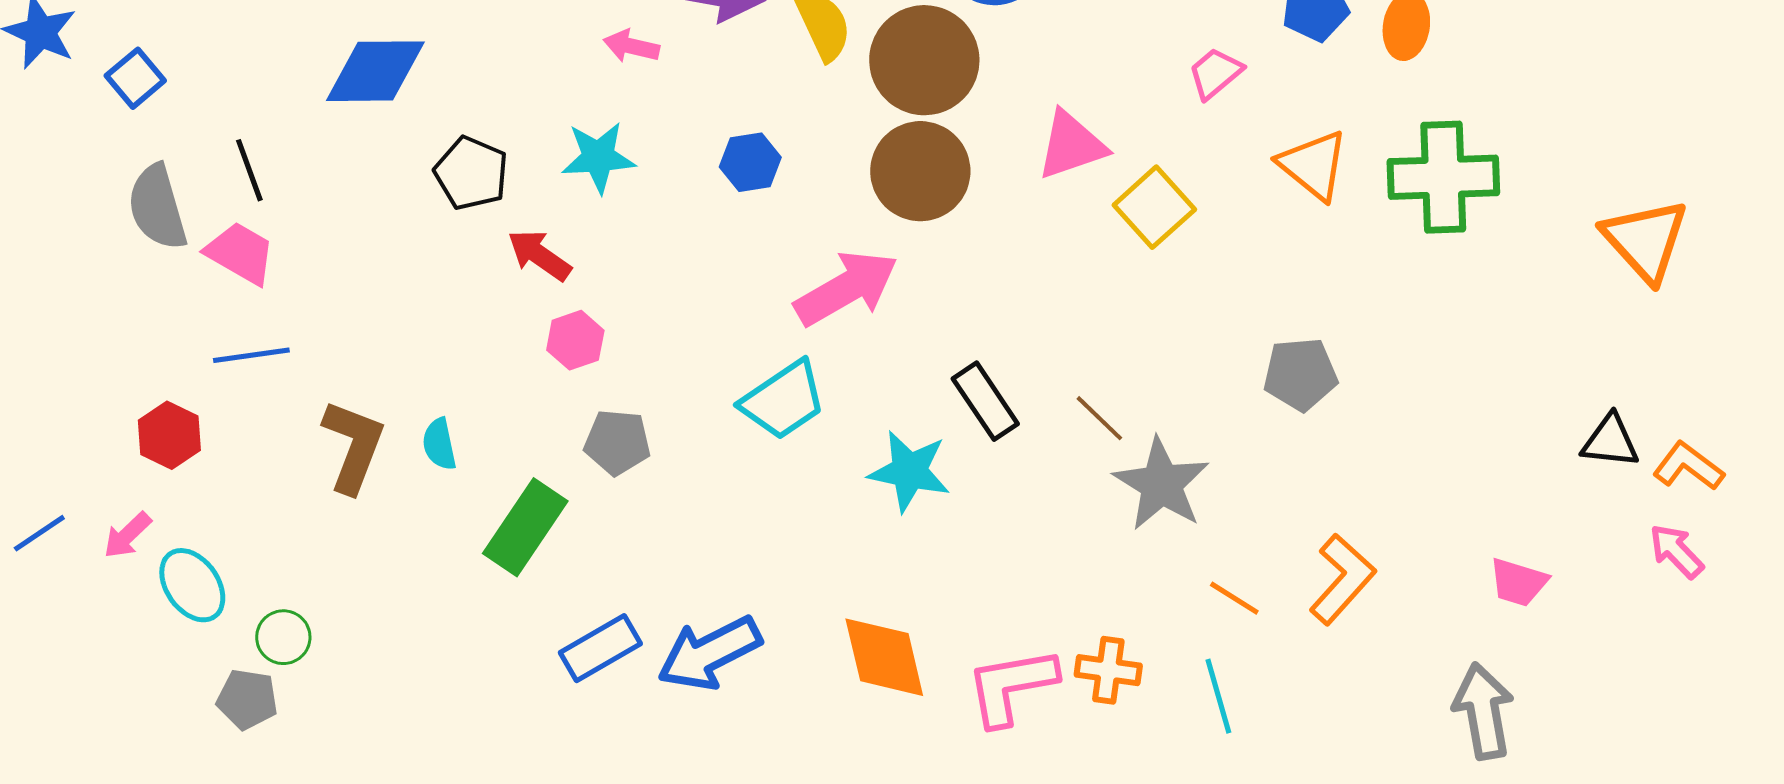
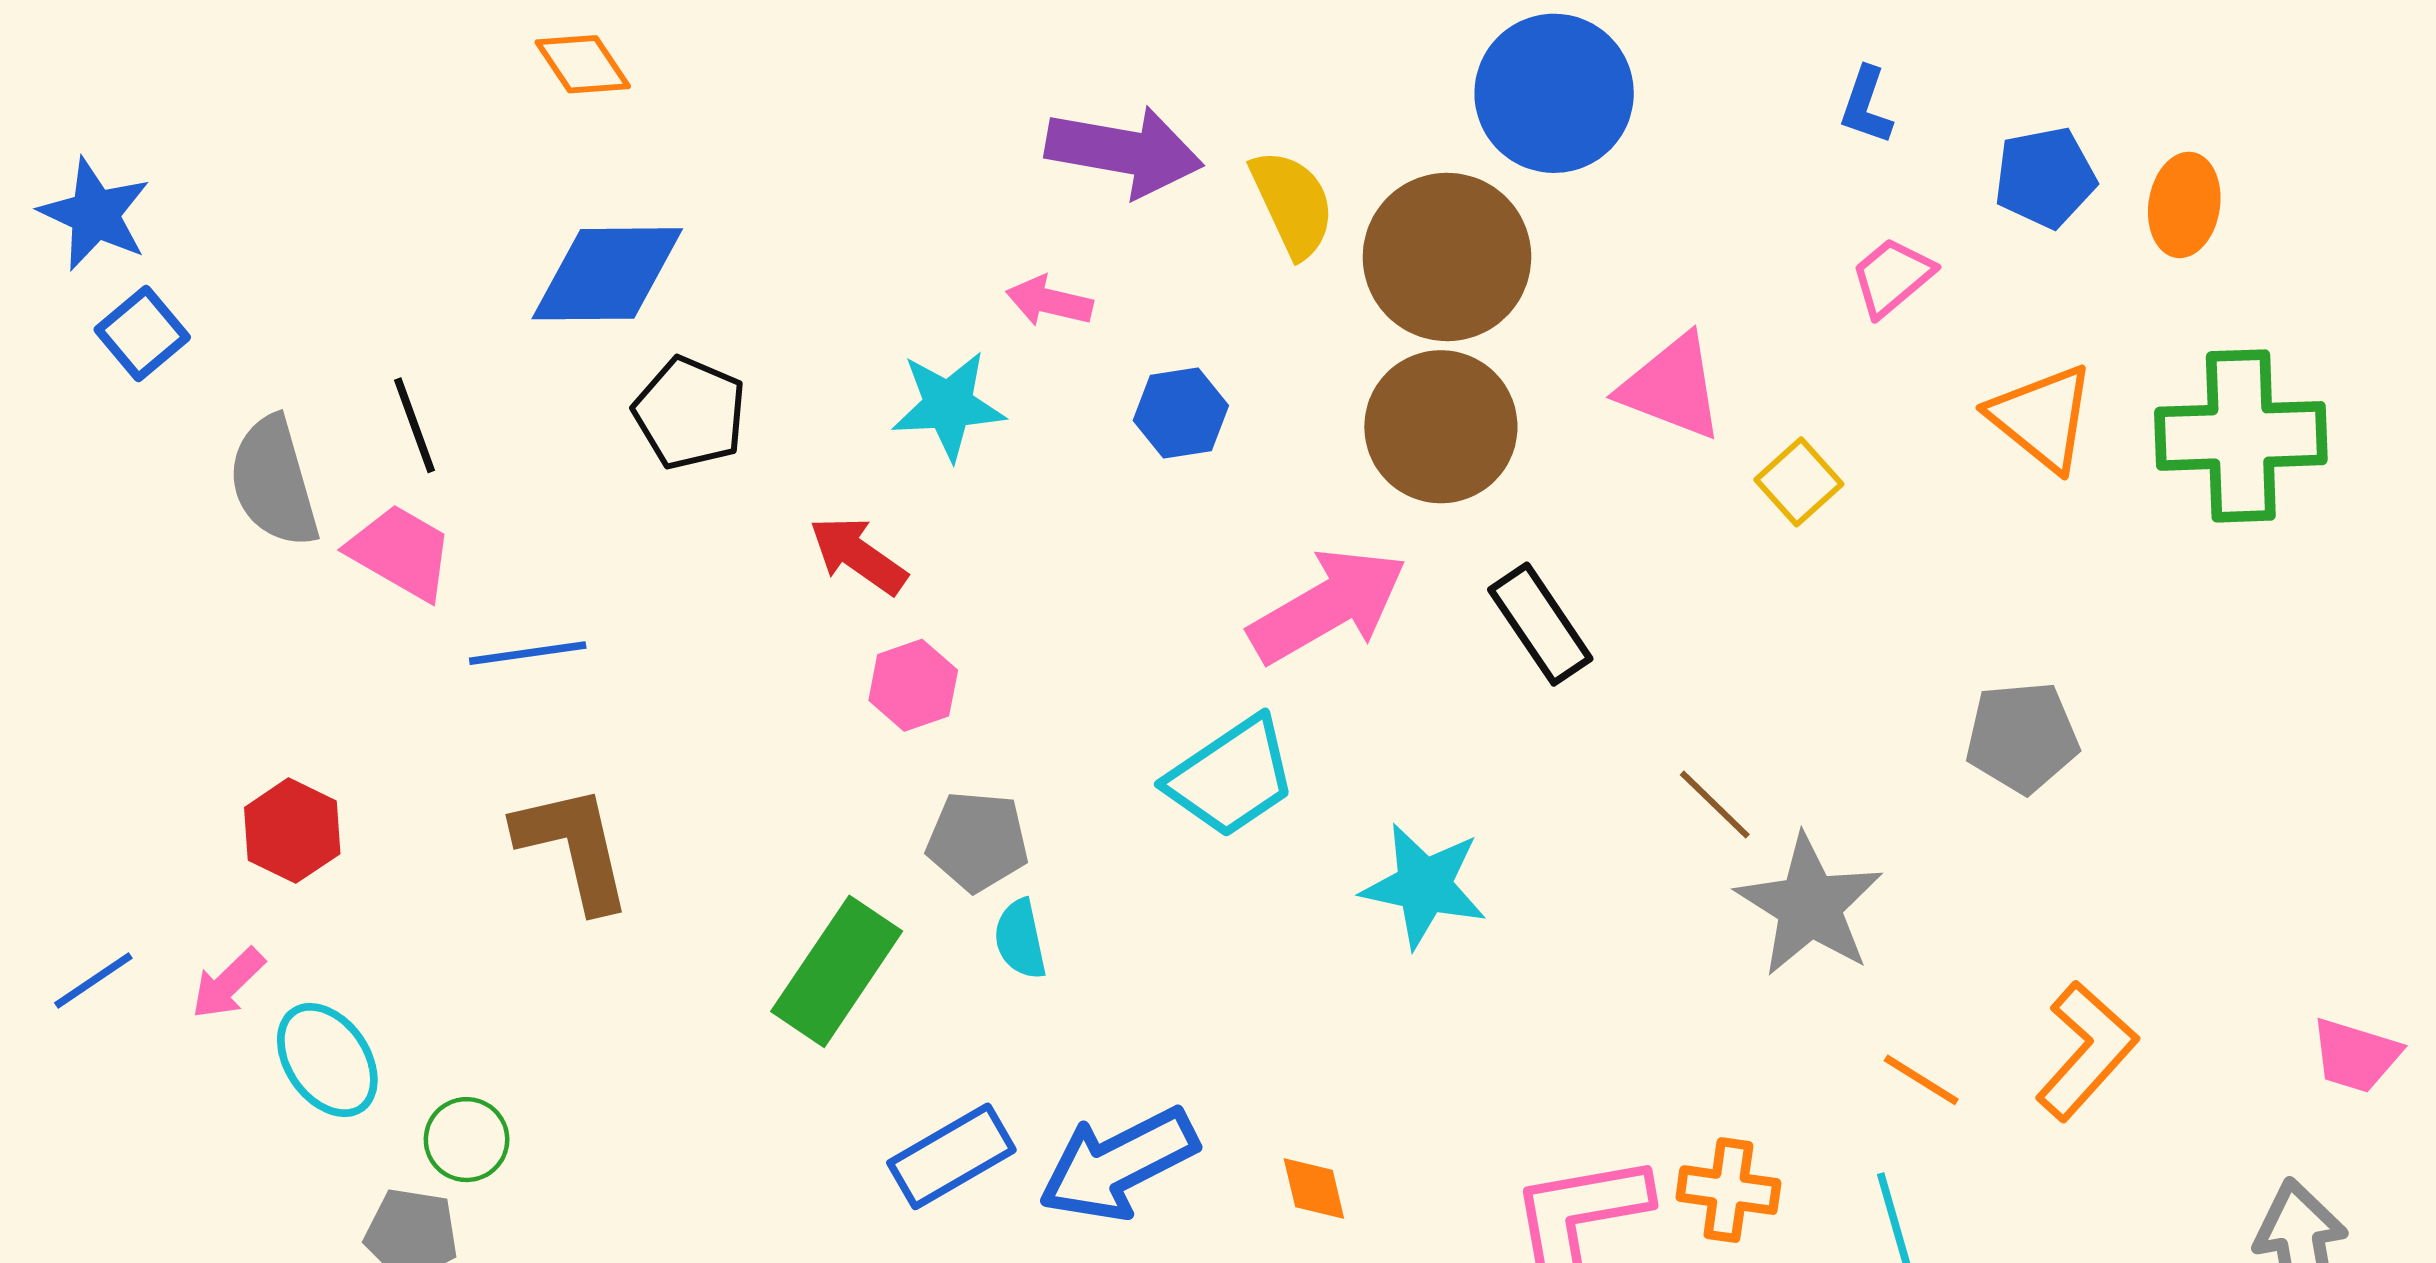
pink arrow: (631, 46) -> (1049, 301), moved
blue square: (135, 78) -> (142, 333), moved
pink triangle: (1071, 145) -> (1672, 387), turned 40
black pentagon: (471, 173) -> (690, 413), moved
yellow square: (1154, 207) -> (1799, 482), size x0.7
blue line: (251, 355) -> (528, 653), moved
black rectangle: (985, 401) -> (1540, 624), moved
cyan semicircle: (439, 444) -> (1020, 939), moved
brown L-shape: (353, 446) -> (574, 847), turned -34
orange diamond: (884, 657) -> (1314, 1189), moved, size x0.5

